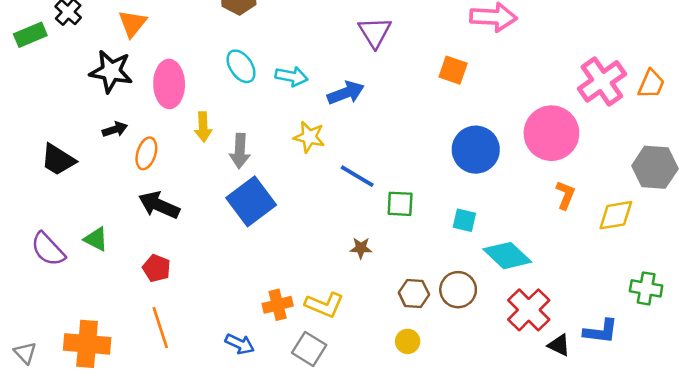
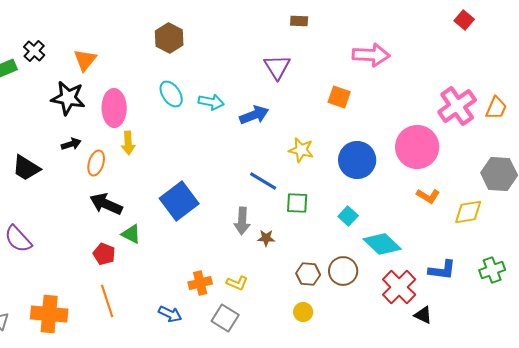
yellow arrow: (203, 127) -> (128, 143), moved
yellow star: (309, 137) -> (301, 150), moved
gray arrow: (240, 151) -> (242, 221), moved
orange L-shape: (565, 195) -> (428, 196), turned 100
cyan square: (464, 220) -> (348, 216), turned 30
green triangle: (96, 239) -> (131, 234), moved
green cross: (646, 288) -> (492, 270), turned -30
yellow L-shape: (324, 305) -> (237, 283), size x0.7
blue L-shape: (601, 331) -> (442, 270), moved

